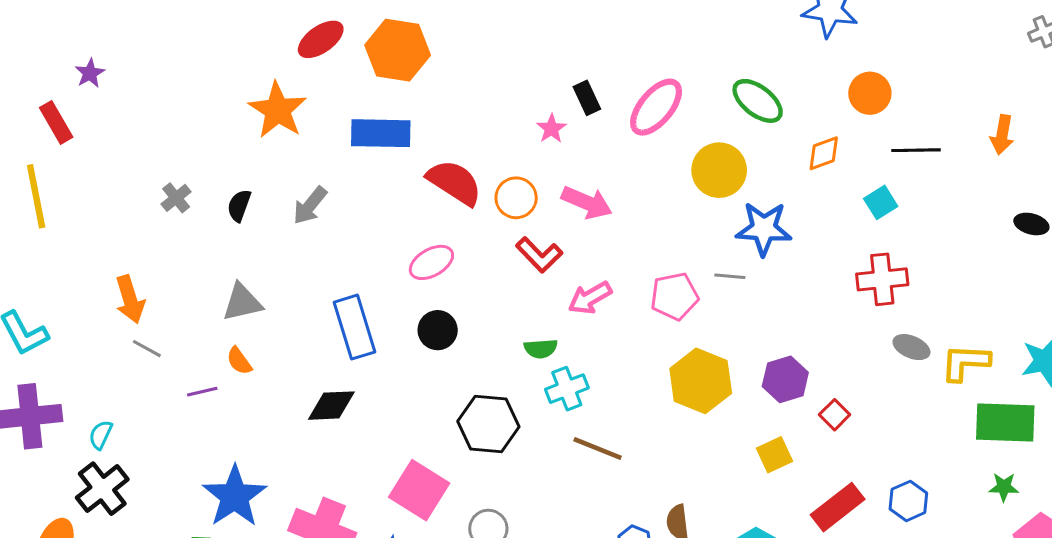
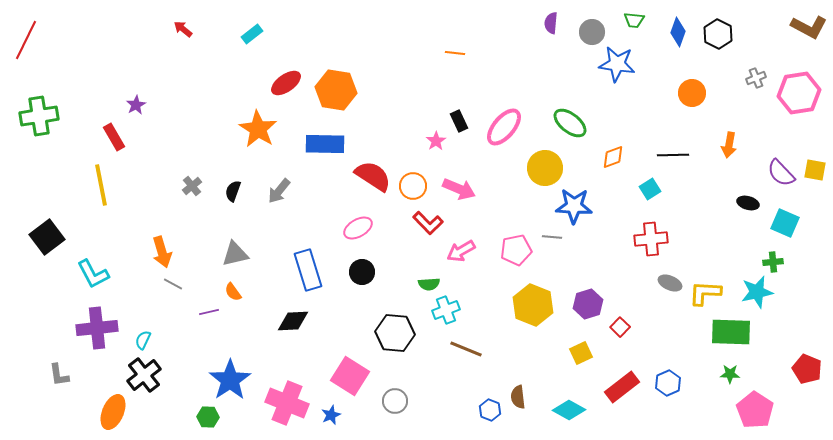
orange circle: (870, 93) -> (692, 93), moved

